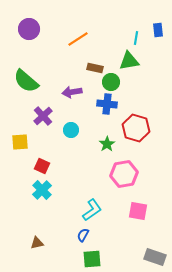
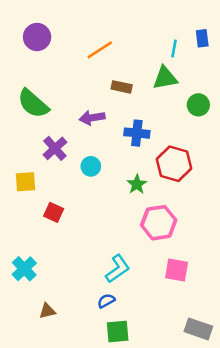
green circle: (111, 82) -> (198, 105), moved
cyan cross: (42, 190) -> (24, 269), moved
blue semicircle: (83, 235) -> (106, 301), turned 32

